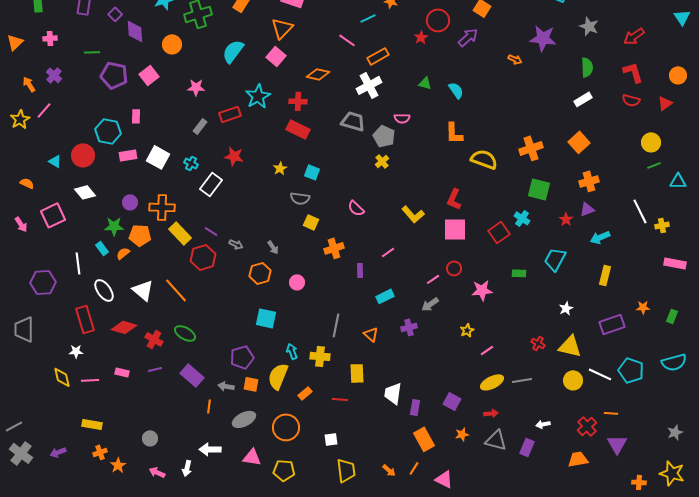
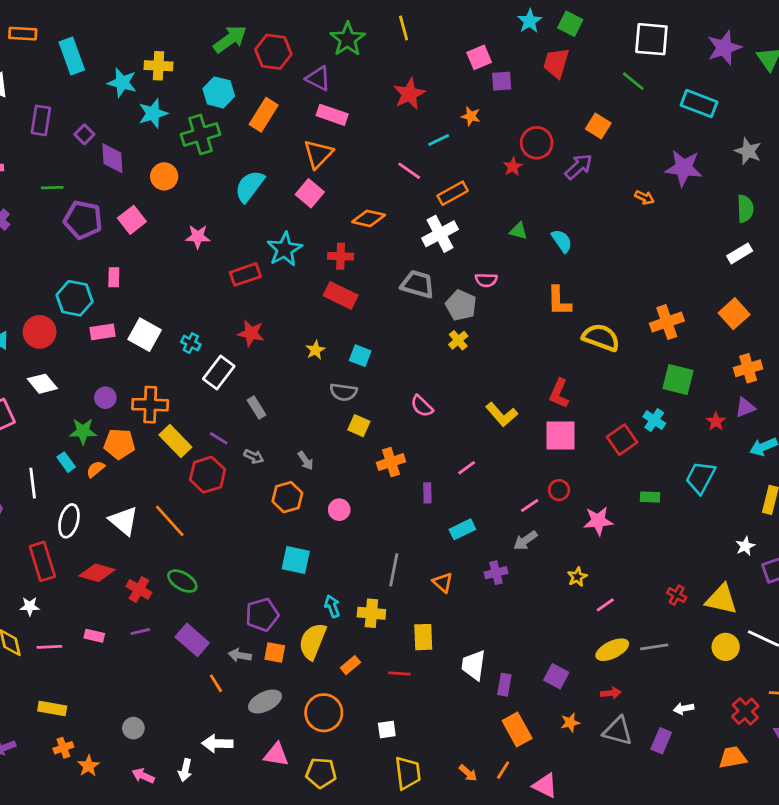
gray rectangle: (200, 126) -> (257, 407), moved, turned -70
white ellipse: (104, 290) -> (69, 521), turned 50
white star: (566, 308) -> (745, 546), moved
orange line: (209, 406) -> (216, 683), turned -40

